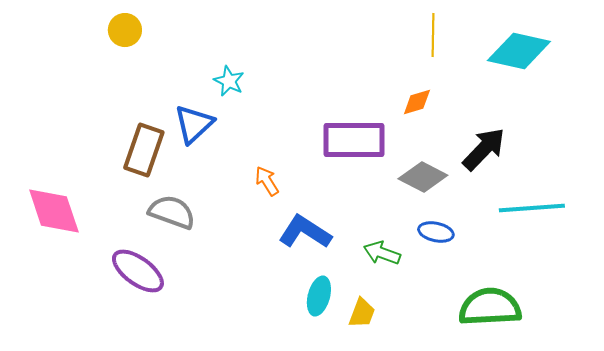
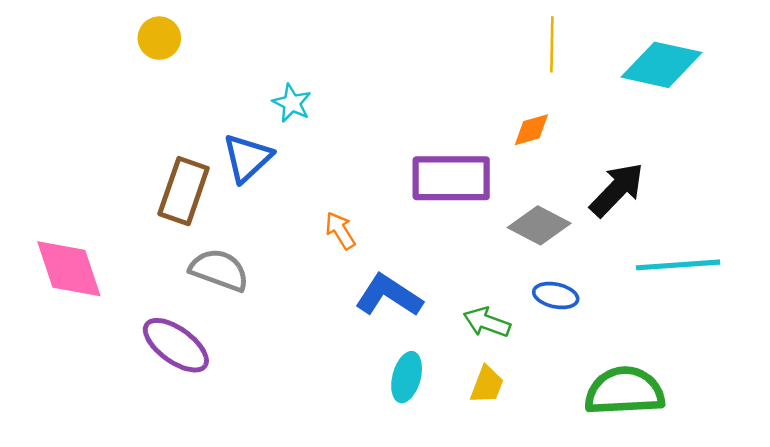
yellow trapezoid: (362, 313) -> (487, 385), moved

